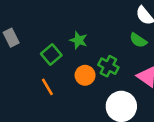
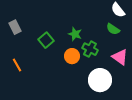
green star: (79, 40) -> (75, 34), moved
orange line: (47, 87) -> (17, 65), moved

